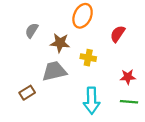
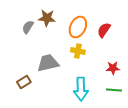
orange ellipse: (83, 16) -> (78, 27), moved
brown star: (60, 43) -> (47, 18), moved

